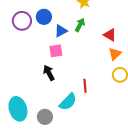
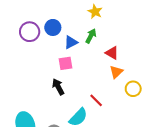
red triangle: (110, 35) -> (112, 53), moved
orange triangle: (115, 54) -> (116, 72), moved
red line: (85, 86) -> (96, 100), turned -40

